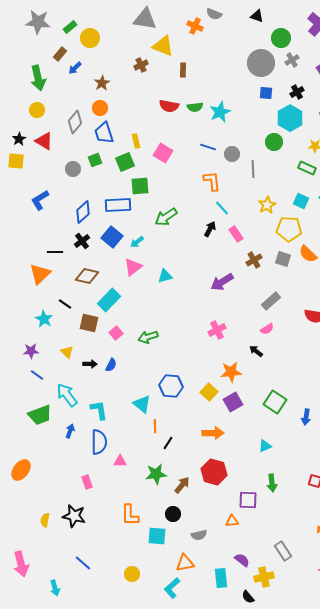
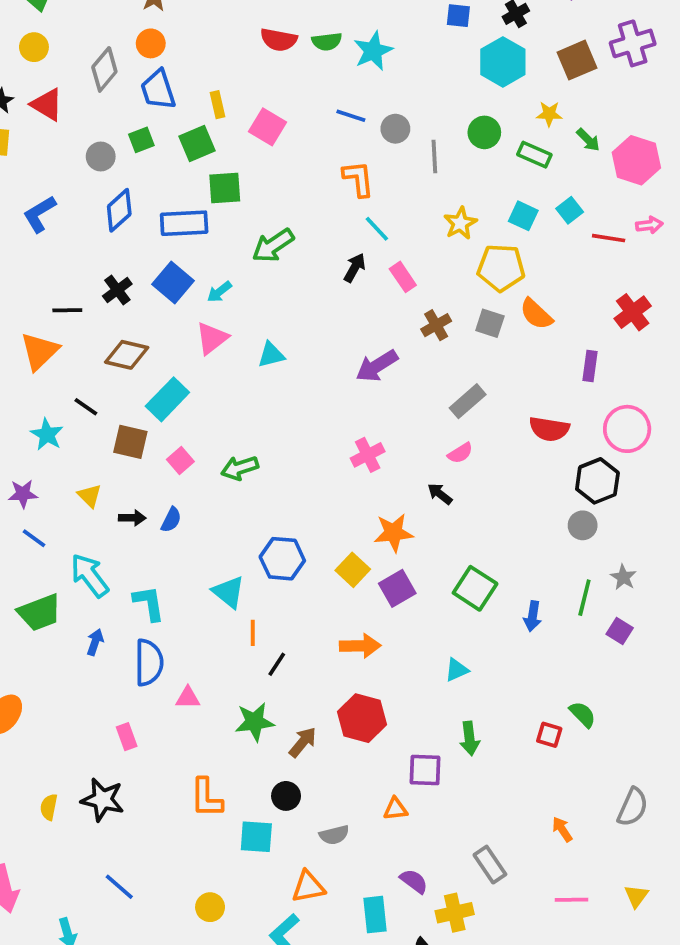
green circle: (274, 142) -> (484, 132), moved
blue diamond: (83, 212) -> (119, 210), moved

